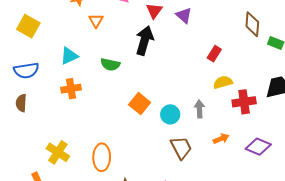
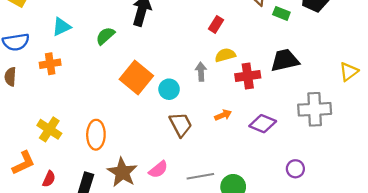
green semicircle: (110, 64) -> (105, 36), turned 126
orange cross: (71, 89) -> (50, 64), moved
orange square: (140, 104) -> (136, 78), size x1.4
gray arrow: (199, 109) -> (201, 72), moved

